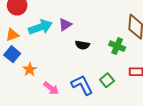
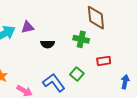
purple triangle: (65, 25) -> (28, 27), turned 32

